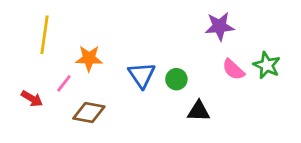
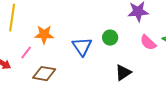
green circle: (176, 79) -> (110, 38), moved
black triangle: (199, 111) -> (123, 73), turned -36

